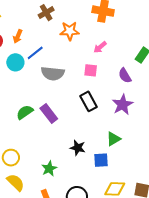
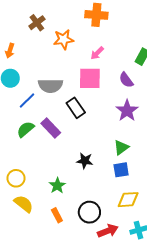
blue line: (35, 53) -> (27, 100), moved
pink square: (91, 70) -> (90, 78), size x1.6
black rectangle: (88, 101) -> (76, 108), moved
blue square: (101, 160) -> (121, 170), moved

